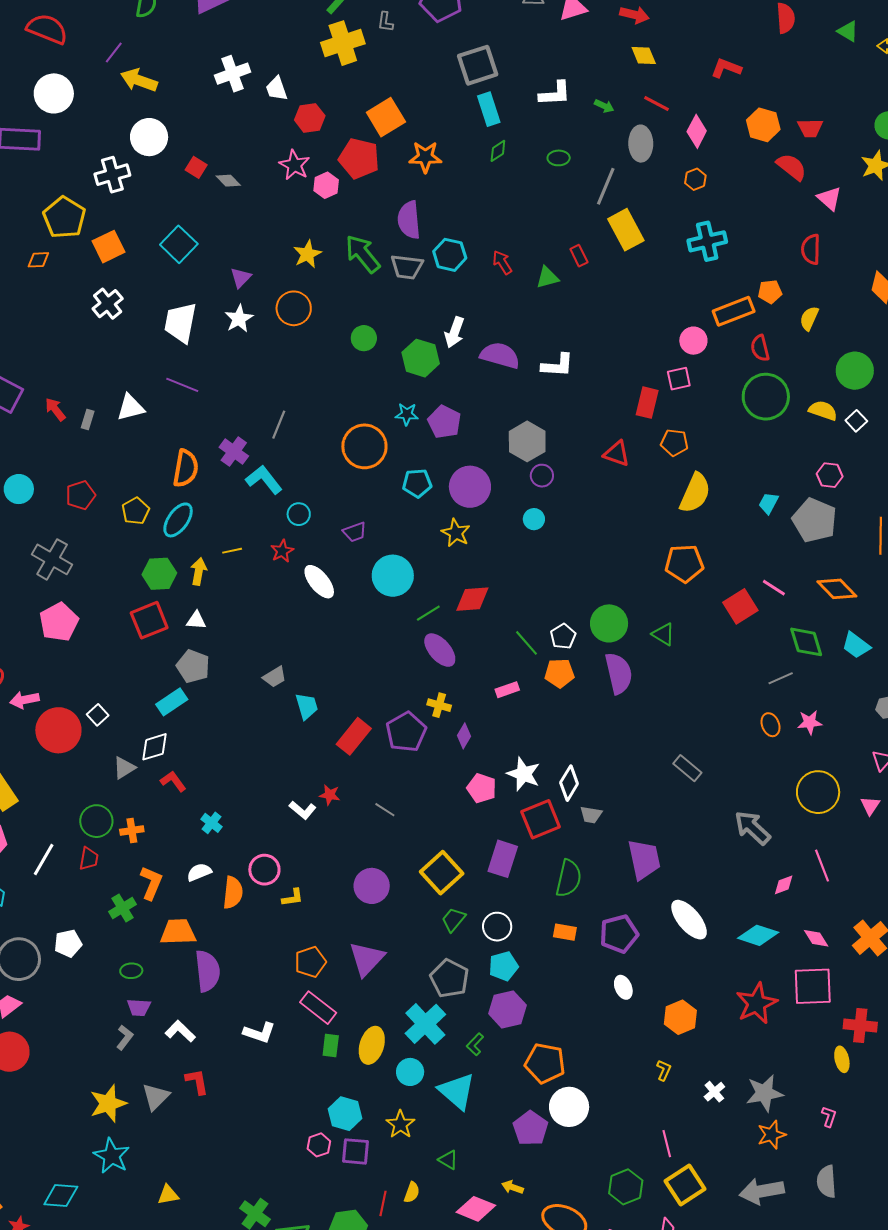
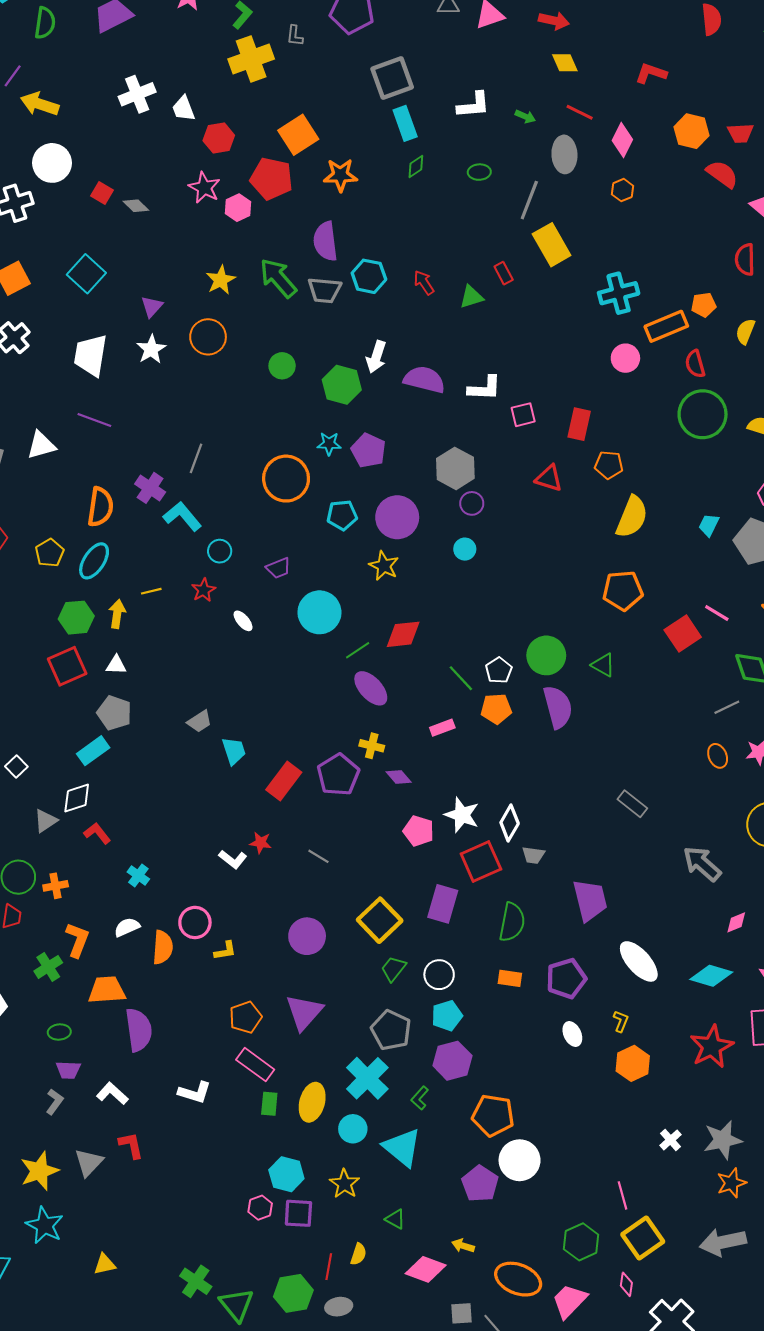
cyan cross: (707, 241) -> (619, 293), moved
pink square: (679, 379) -> (523, 415), moved
white ellipse: (319, 582) -> (243, 621), size x0.6
purple diamond: (464, 736) -> (399, 777), turned -70
yellow L-shape: (664, 1070) -> (621, 1021), moved

